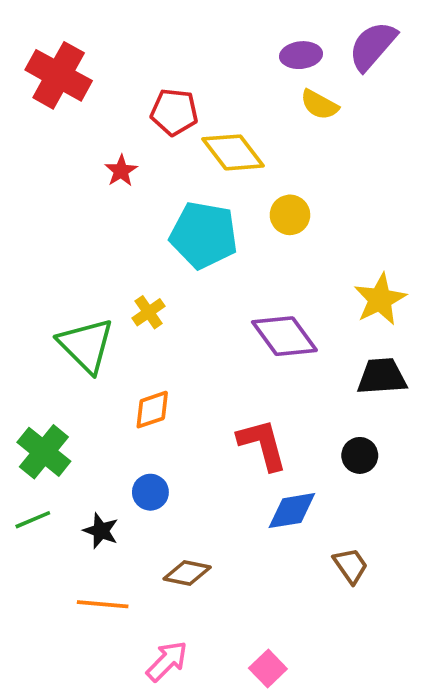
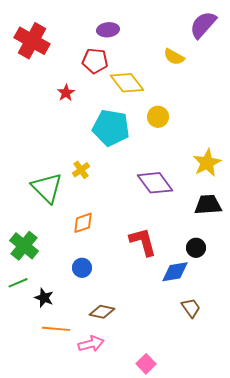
purple ellipse: (301, 55) -> (108, 30), moved
blue diamond: (292, 511) -> (175, 272), moved
black star: (101, 531) -> (44, 298), moved
pink arrow: (167, 661) -> (91, 344), moved, turned 30

